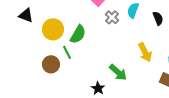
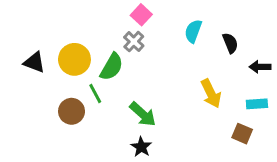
black triangle: (26, 15) -> (34, 62), moved
gray cross: (112, 17) -> (134, 42), moved
green arrow: (118, 72) -> (143, 114), moved

